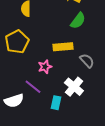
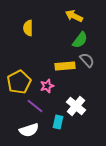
yellow pentagon: (17, 42) -> (19, 82), moved
gray semicircle: (87, 61) -> (87, 60), moved
white semicircle: (14, 101) -> (29, 130), moved

